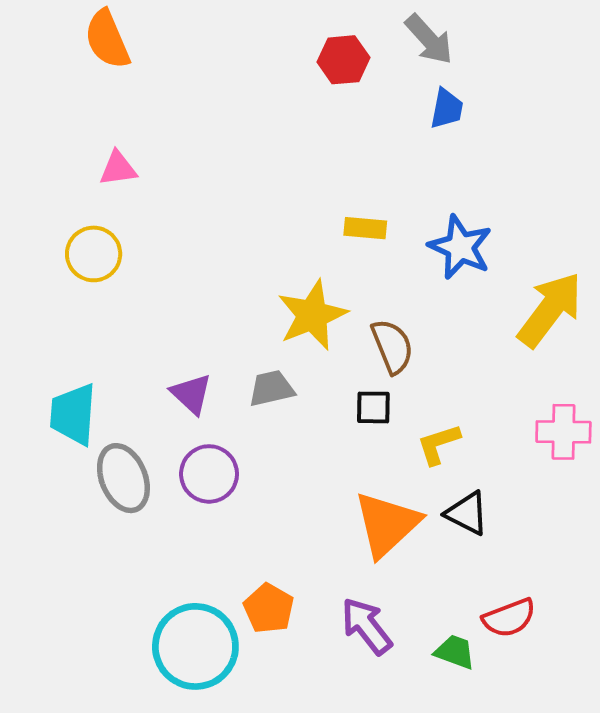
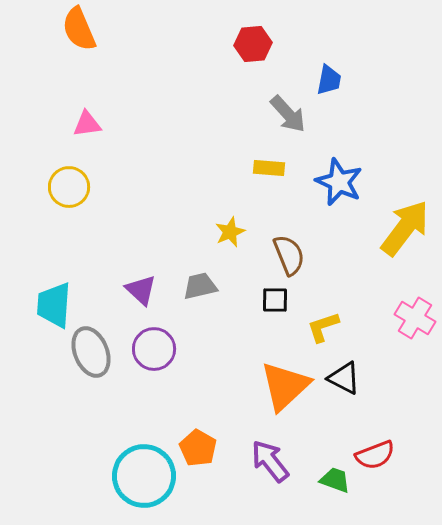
gray arrow: (429, 39) -> (288, 114), moved
yellow star: (312, 315) -> (230, 232), size x0.6
pink cross: (563, 432) -> (415, 318), turned 30

